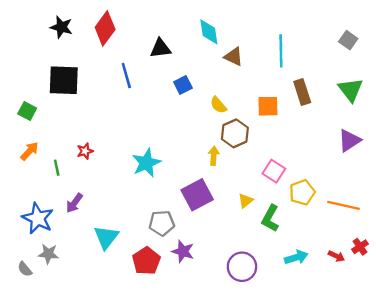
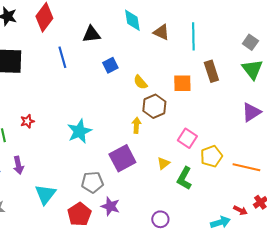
gray square: (348, 40) -> (250, 42), moved
brown triangle: (234, 57) -> (161, 32), moved
purple arrow: (74, 203) -> (18, 165), turned -48
cyan arrow: (296, 257) -> (220, 222), moved
purple circle: (242, 267) -> (160, 219), size x0.7

